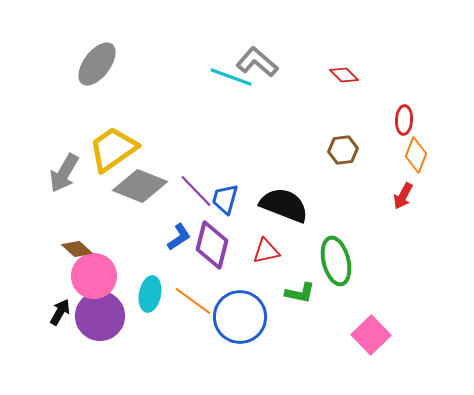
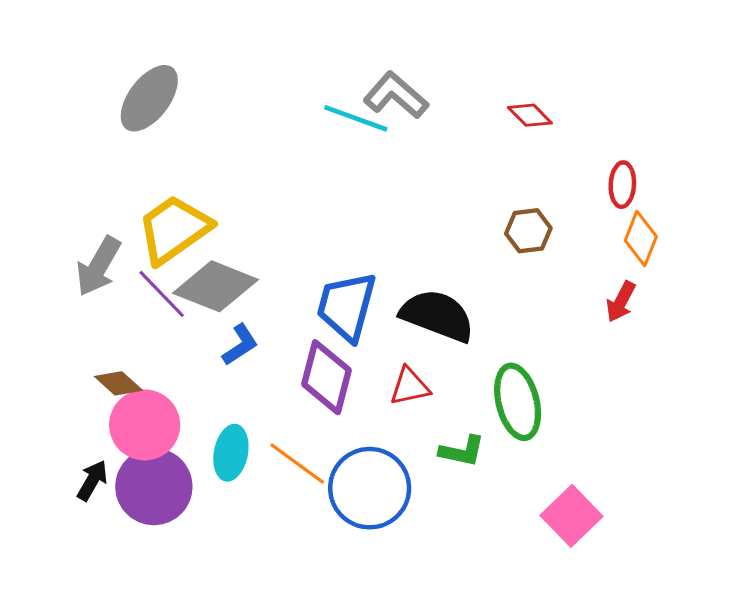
purple line: (196, 191) -> (162, 294), moved
blue trapezoid: (225, 199) -> (347, 306), size x1.5
blue L-shape: (179, 237) -> (240, 345), moved

